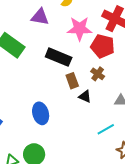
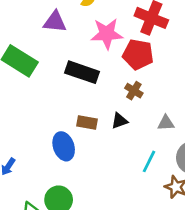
brown rectangle: (72, 81) -> (87, 123), moved, turned -56
black triangle: (85, 96) -> (119, 121), turned -40
cyan line: (106, 129) -> (149, 161), turned -30

